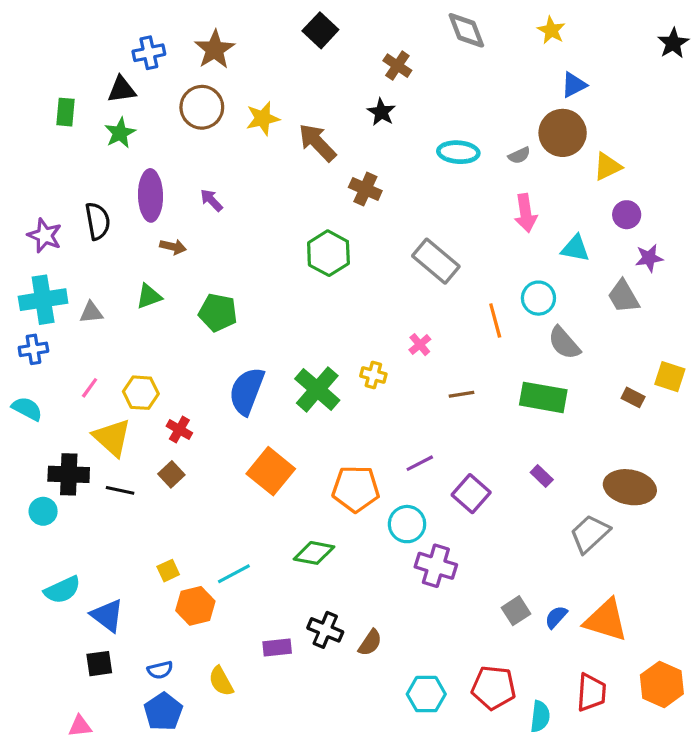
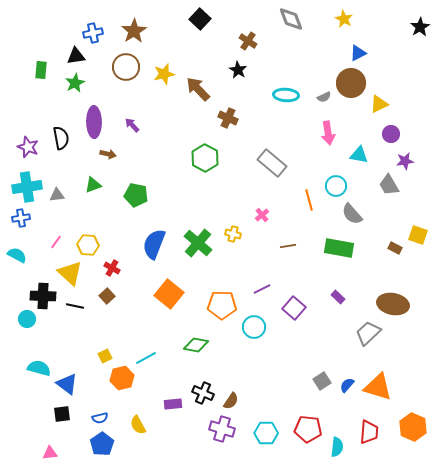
purple cross: (436, 566) -> (222, 429), moved
cyan semicircle: (62, 590) -> (39, 368), turned -140

